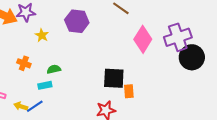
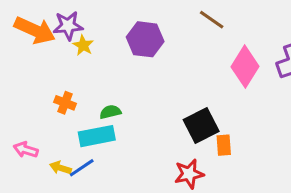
yellow star: (42, 35) -> (83, 45), moved
black square: (114, 78) -> (201, 126), turned -30
cyan rectangle: (45, 85) -> (97, 136), size x1.6

